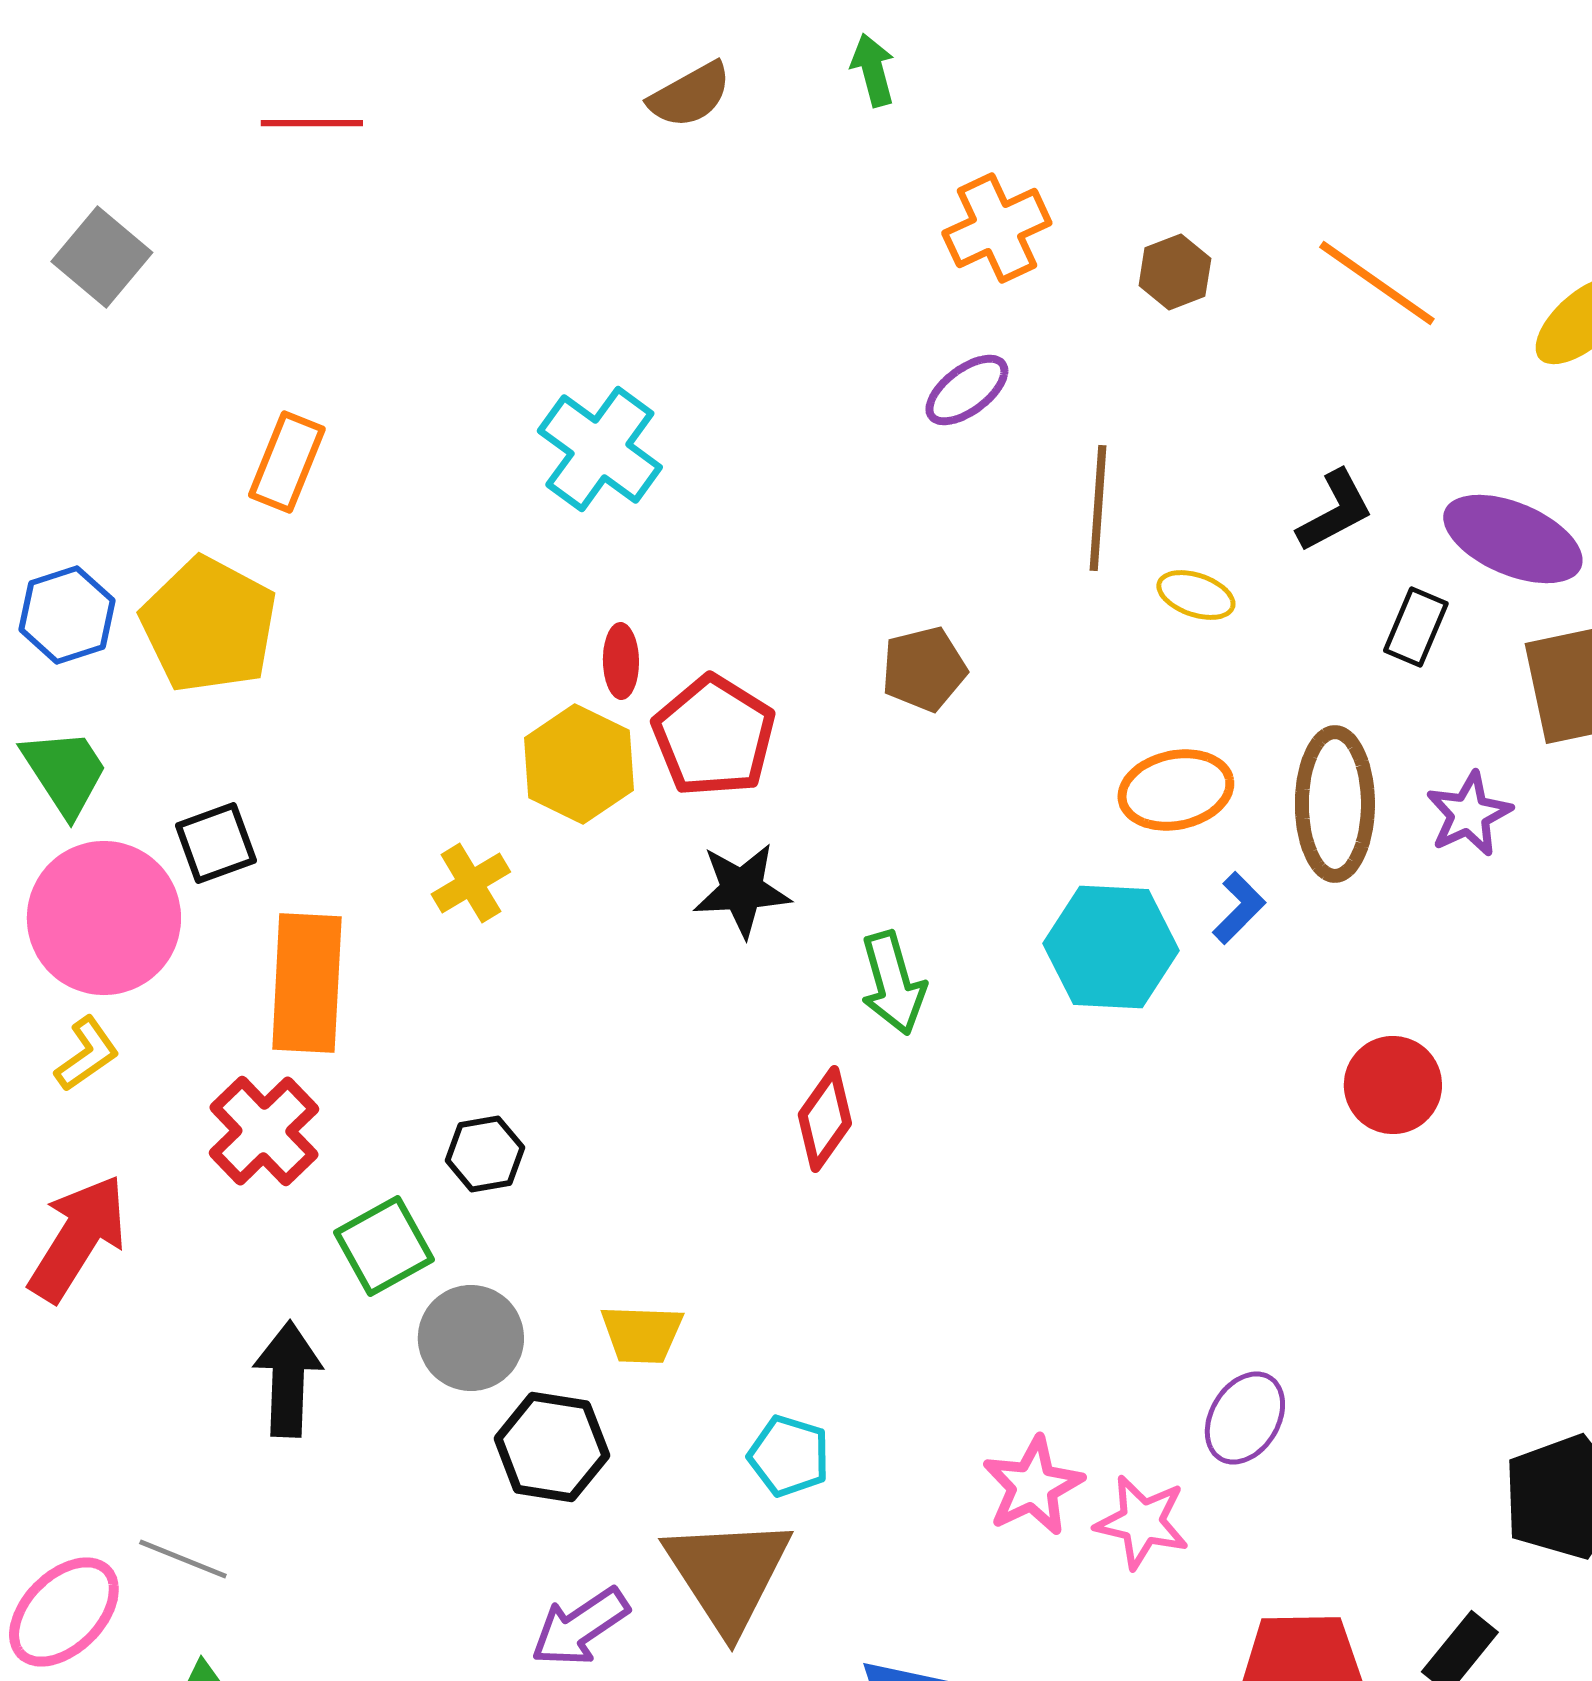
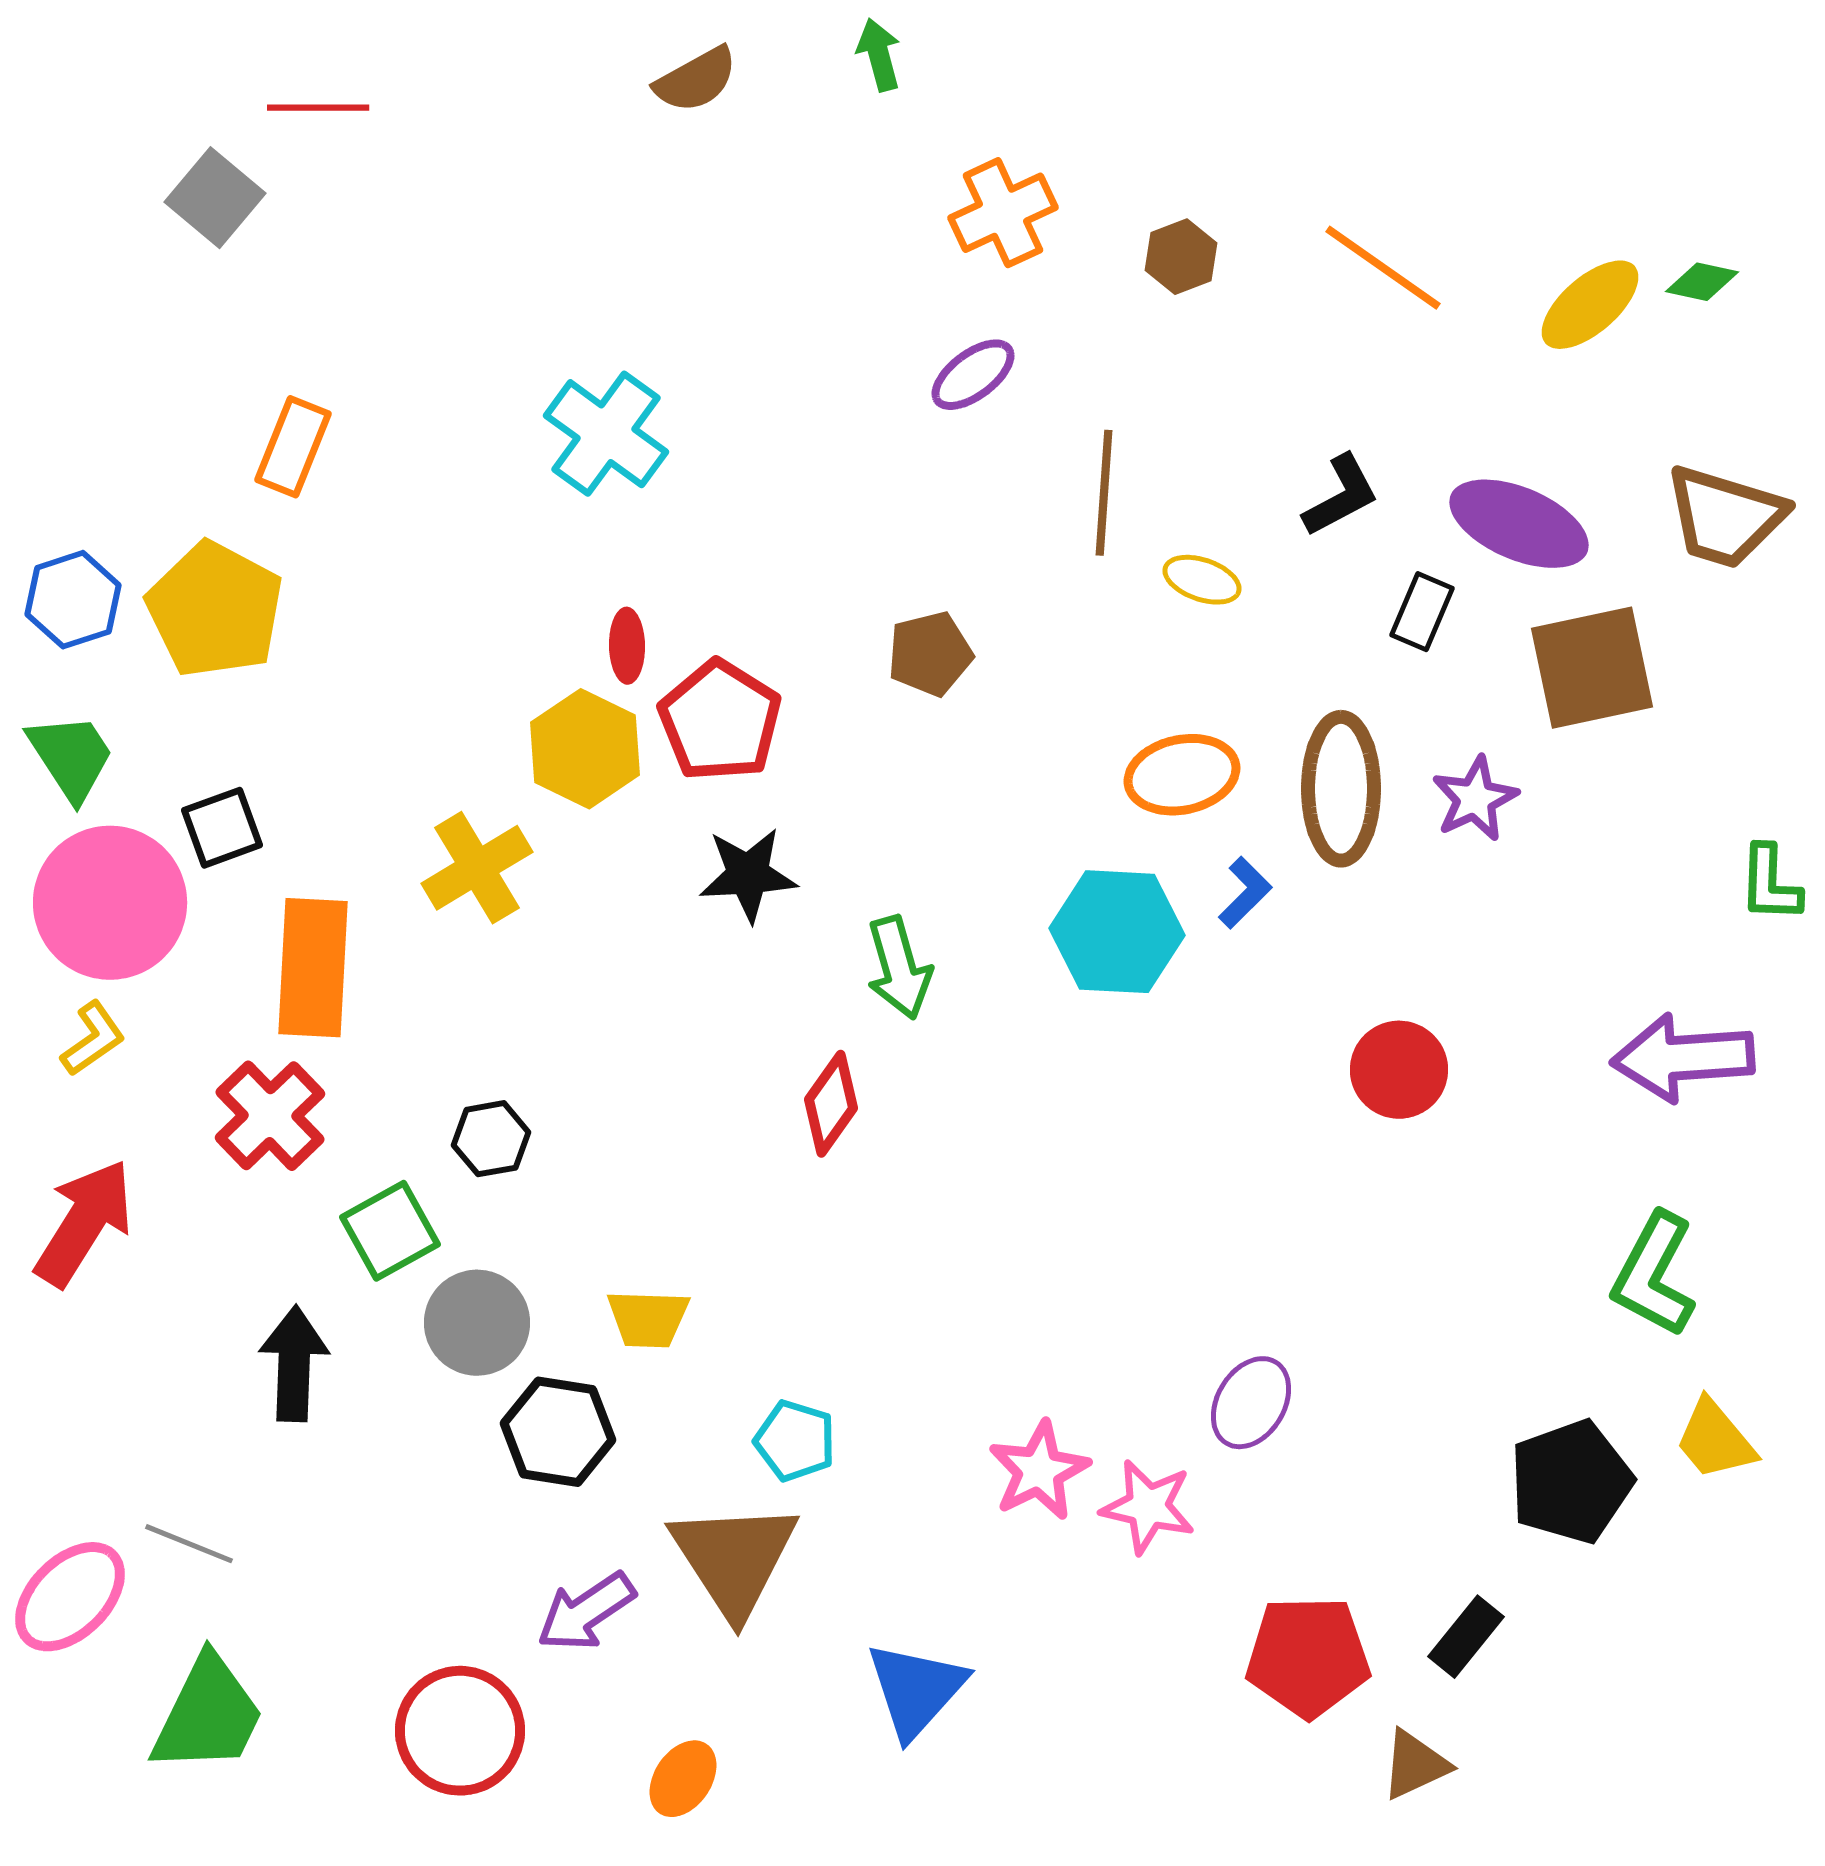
gray square: (102, 257) -> (215, 198), moved
yellow cross: (471, 883) -> (477, 868), size x1.4

